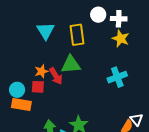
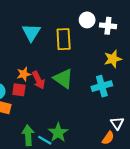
yellow star: (121, 39) -> (113, 59), moved, turned 30
green triangle: (71, 65) -> (63, 79), moved, turned 35
white triangle: (136, 119) -> (117, 123), moved

